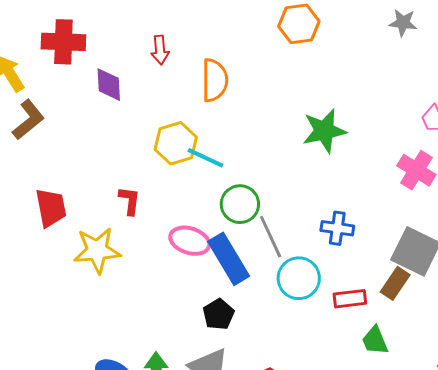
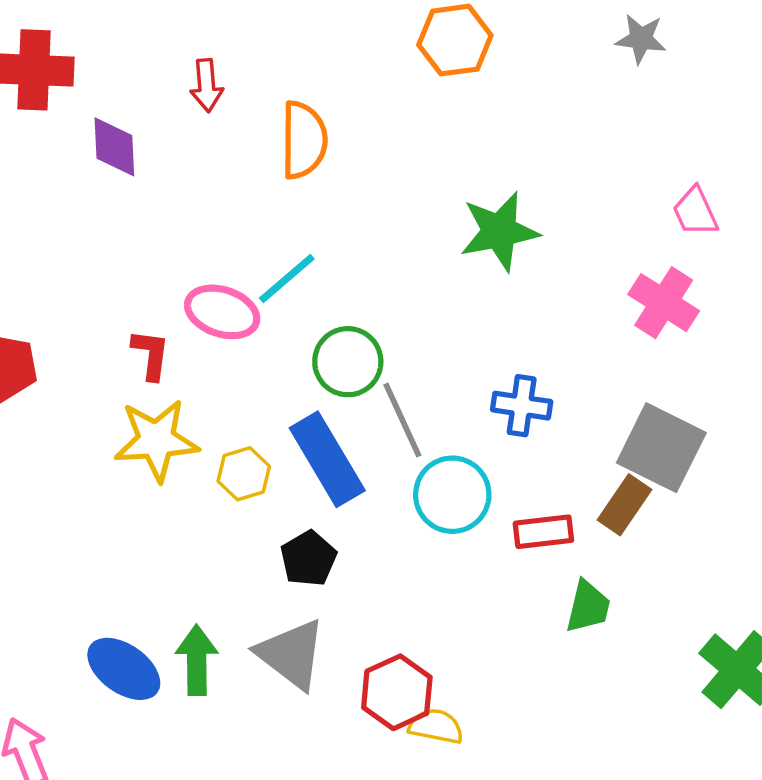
yellow hexagon: (176, 143) -> (244, 474), moved, size x0.7
cyan line: (206, 158) -> (287, 279), turned -66
pink ellipse: (190, 241) -> (222, 312), moved
yellow star: (97, 250) -> (156, 440), moved
green trapezoid: (375, 340) -> (588, 607), turned -144

